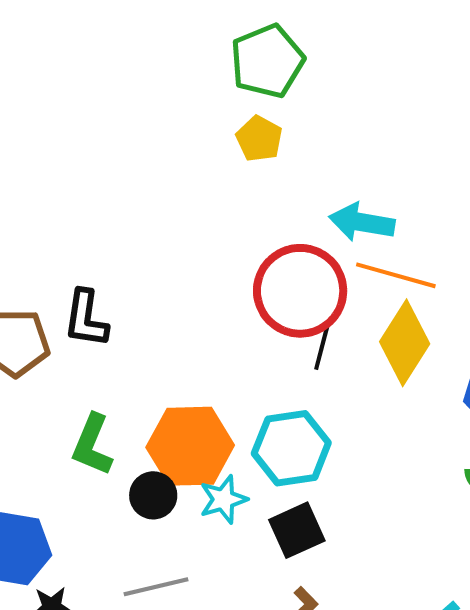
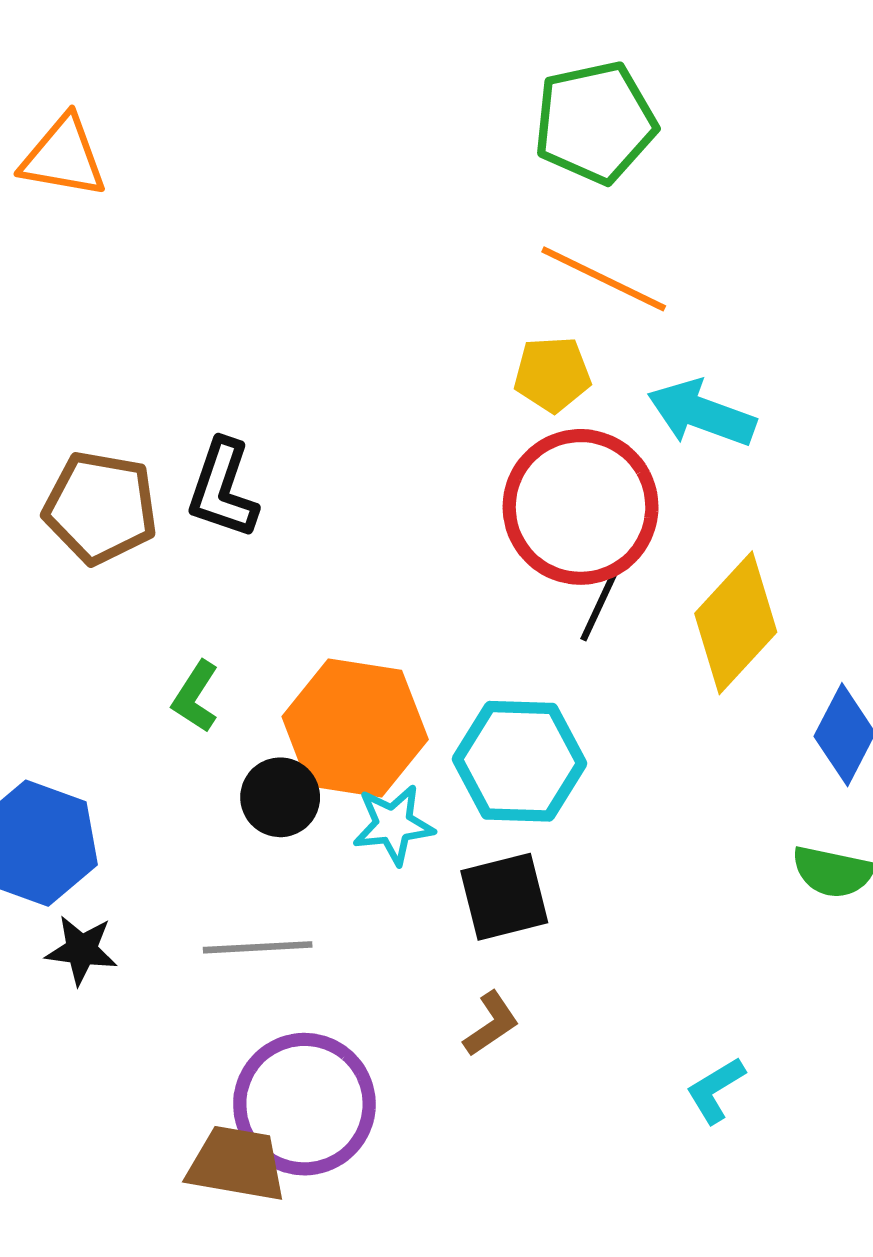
yellow pentagon: (259, 139) -> (552, 374), moved, turned 30
orange line: (396, 275) -> (604, 279), moved
green L-shape: (92, 445) -> (196, 697), size x0.7

